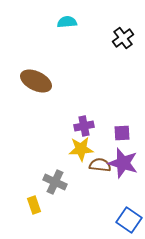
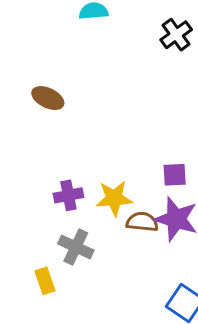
brown ellipse: (36, 81) -> (48, 98), size x0.7
purple cross: (84, 126) -> (68, 195), moved

